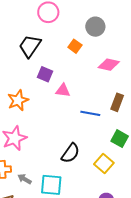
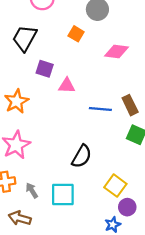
brown rectangle: (117, 102) -> (130, 105), moved, turned -42
yellow square: (104, 164) -> (115, 186), moved
gray arrow: (25, 179) -> (32, 190), turned 32

